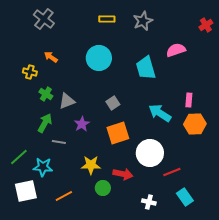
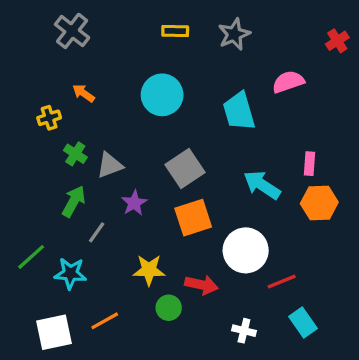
yellow cross: (30, 72) -> (49, 118), turned -32
gray square: (113, 103) -> (185, 169), size x1.6
gray line: (59, 142) -> (97, 232), turned -64
white square: (26, 191) -> (54, 332), moved

